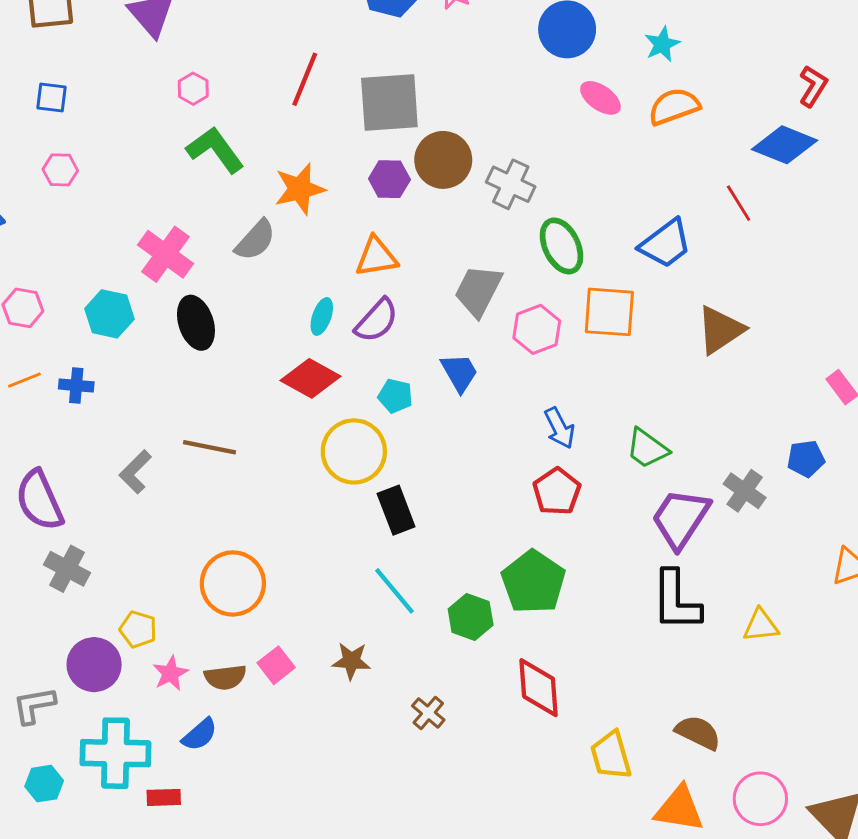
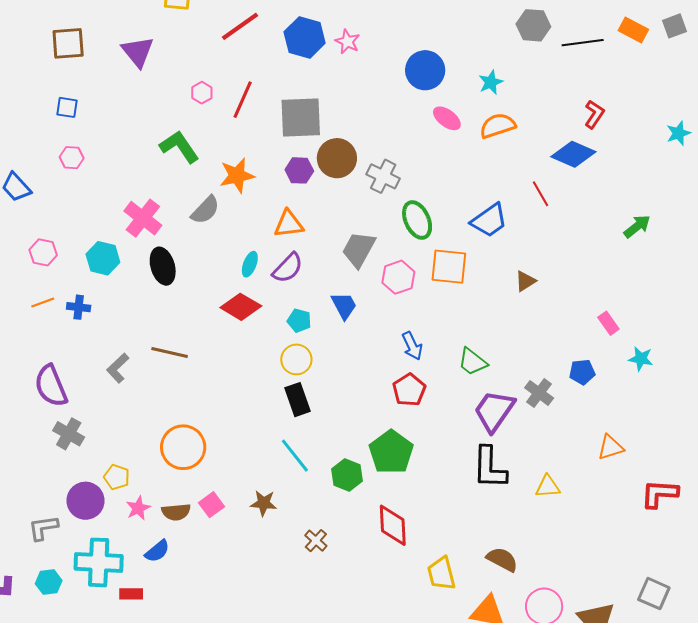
pink hexagon: (193, 89) -> (202, 93), moved
brown triangle: (720, 330) -> (525, 281), size x0.6
yellow circle: (354, 451) -> (296, 359), moved, size x0.7

